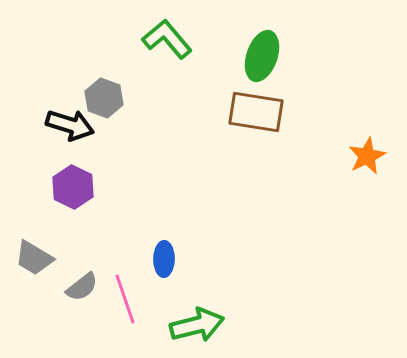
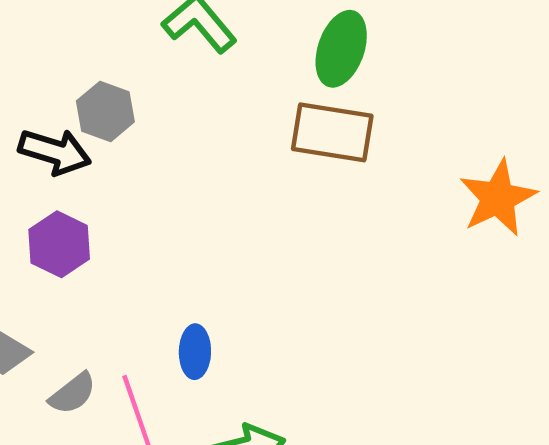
orange star: (367, 156) -> (498, 198), size x1.4

